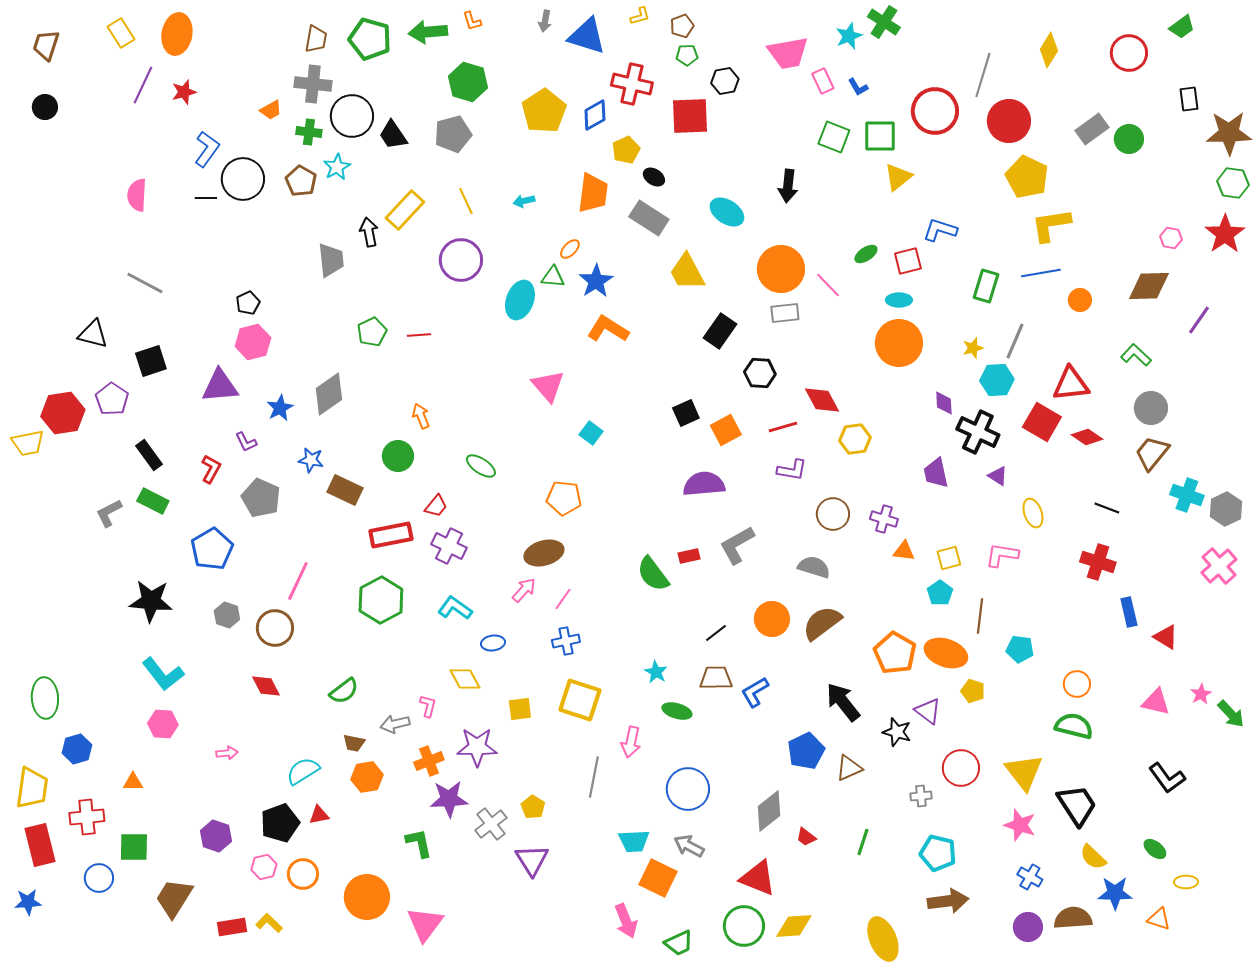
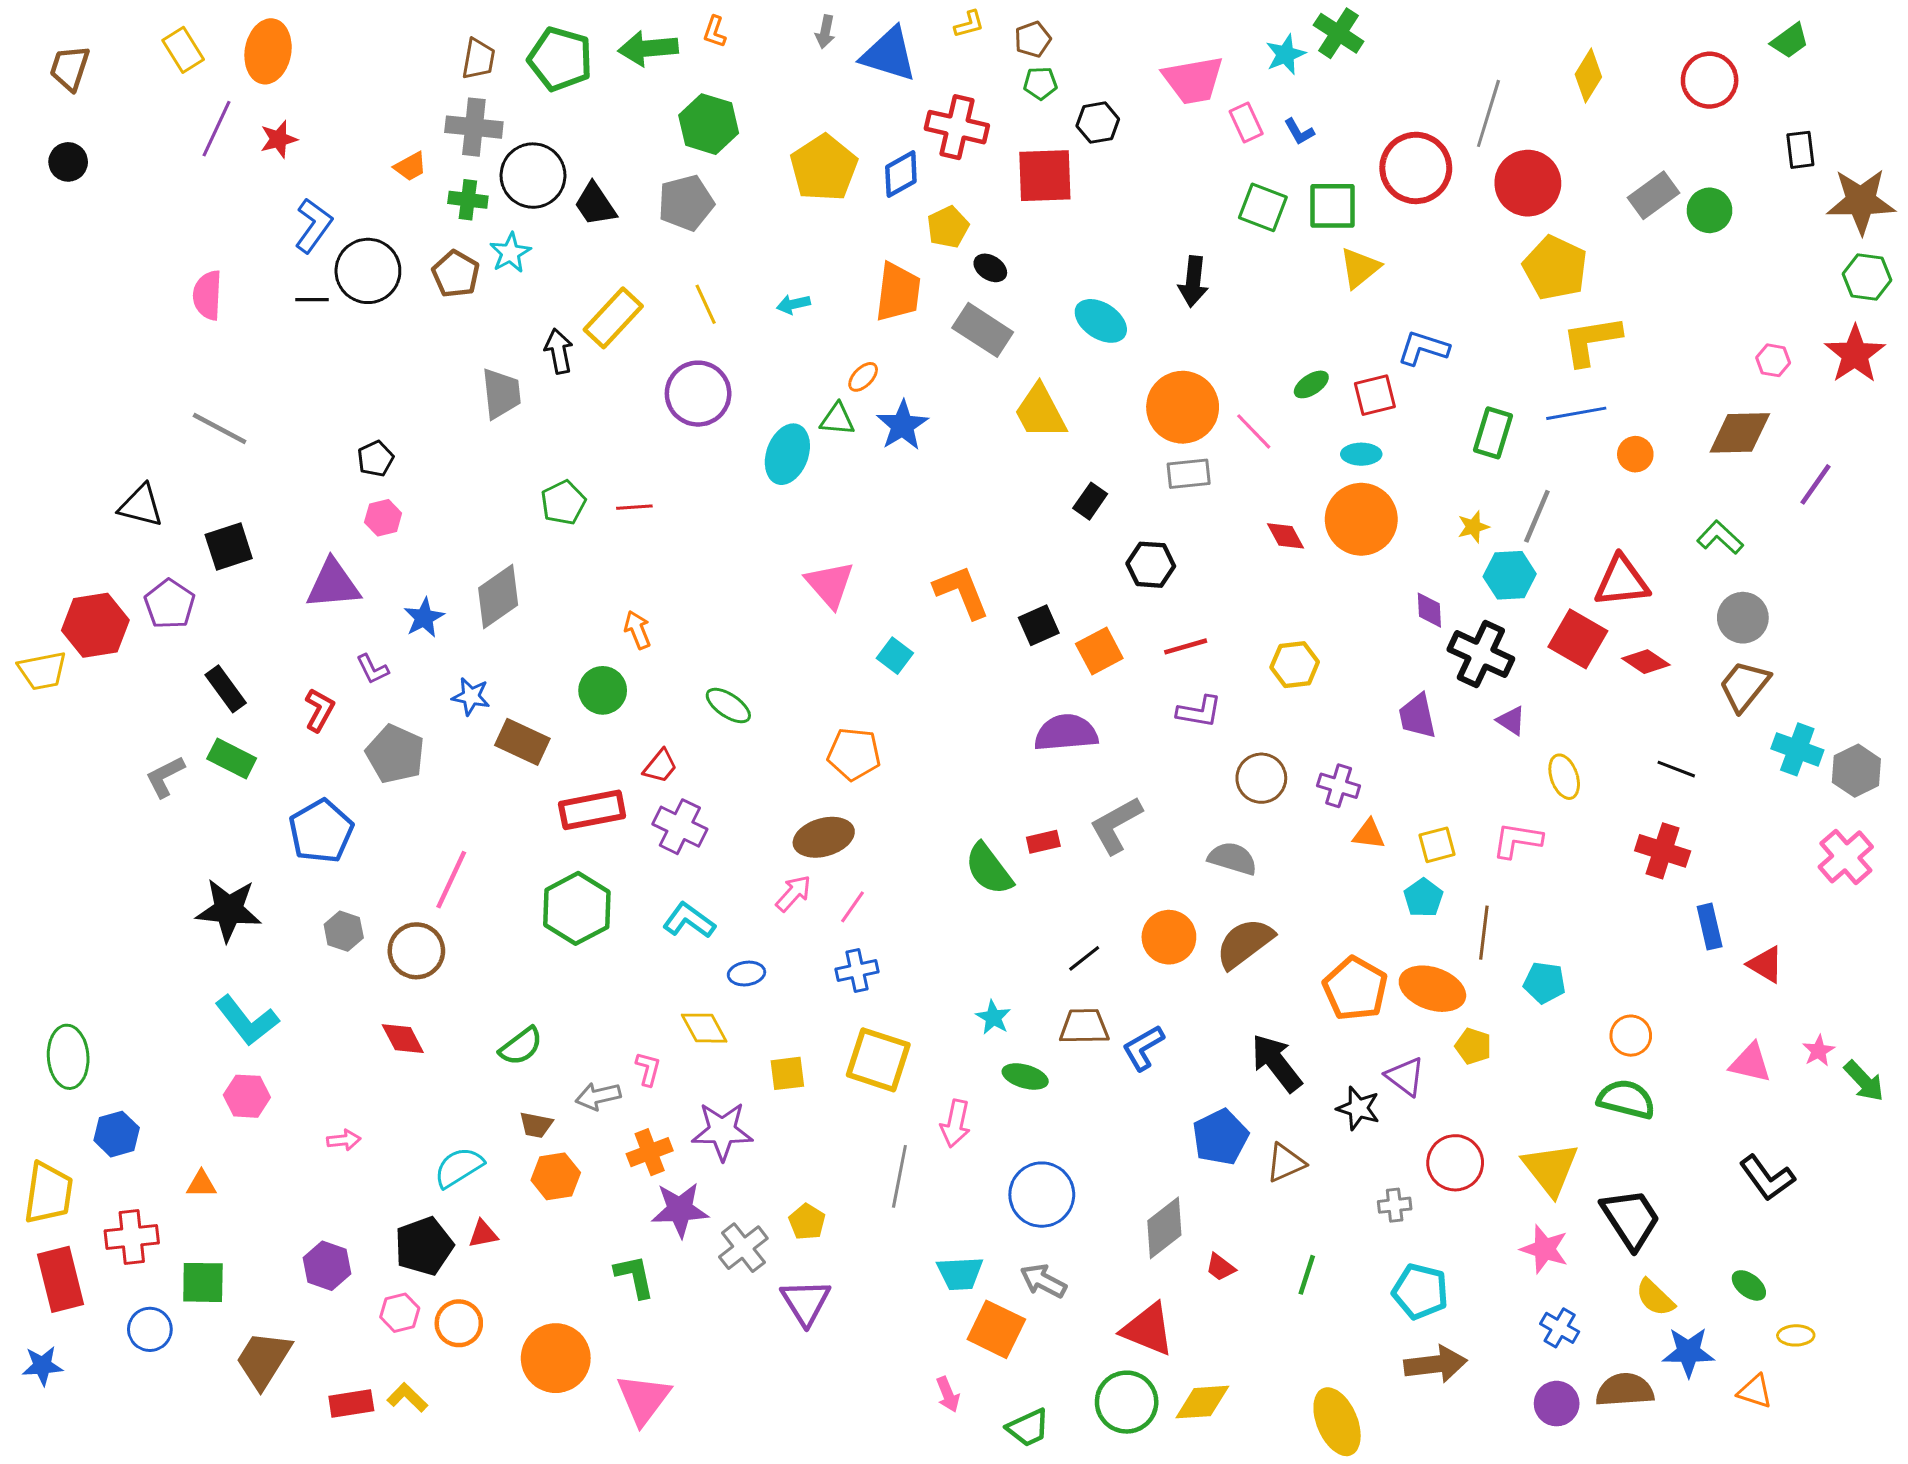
orange L-shape: (472, 21) -> (715, 32), turned 35
orange L-shape: (608, 329) -> (962, 592), moved, turned 36
black rectangle: (720, 331) -> (1090, 501), size x0.7
pink hexagon: (253, 342) -> (383, 518), size x0.7
red diamond: (822, 400) -> (1286, 536), moved, size x0.7
pink arrow: (626, 921) -> (948, 1394), size x0.7

